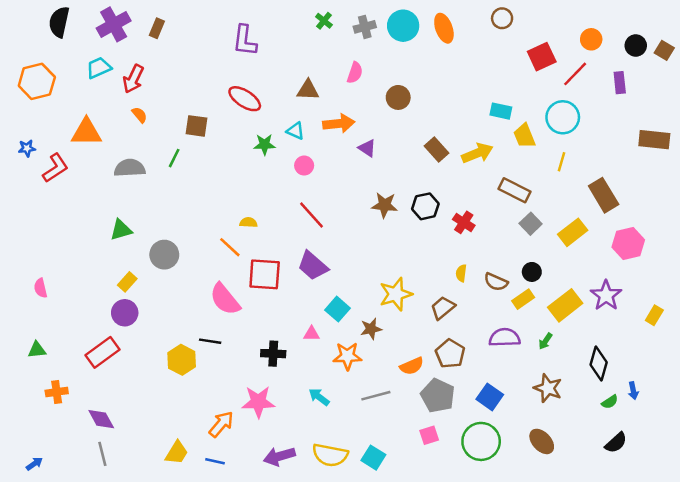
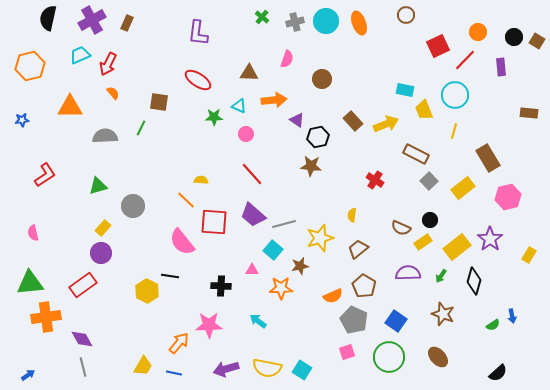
brown rectangle: (654, 140) -> (529, 113), size x0.7
red L-shape: (55, 168) -> (45, 175), moved
black hexagon: (425, 206) -> (318, 137), moved
yellow semicircle: (461, 273) -> (352, 215), moved
green triangle: (37, 350) -> (30, 283), size x1.8
black diamond: (599, 364) -> (474, 281), moved
orange cross: (57, 392) -> (46, 317), size x1.6
gray line: (376, 396) -> (284, 224), moved
black semicircle: (616, 443) -> (498, 373), moved

